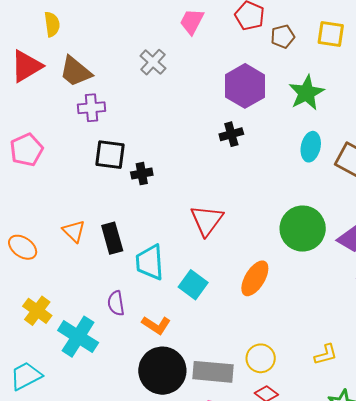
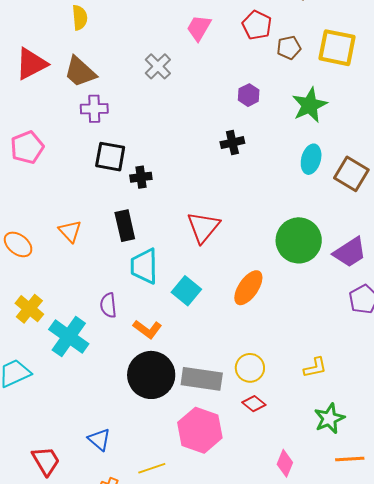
yellow semicircle: (52, 24) -> (80, 18), moved
yellow square: (331, 34) -> (337, 48), size x1.4
purple hexagon: (245, 86) -> (249, 95), size x0.5
black rectangle: (112, 238) -> (125, 226), moved

